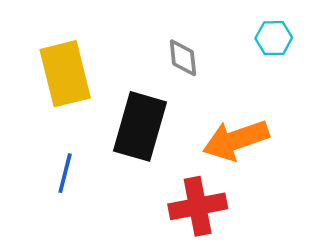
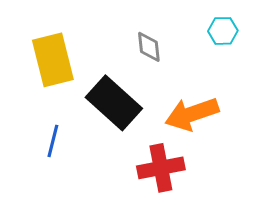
black rectangle: (140, 126) -> (114, 103), turned -64

